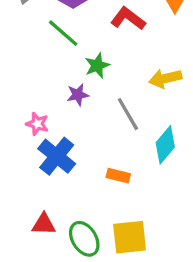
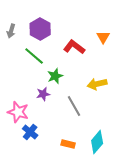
pink star: (37, 124) -> (18, 112), size x1.5
cyan diamond: (165, 145) -> (97, 142), moved
blue cross: (57, 156) -> (30, 132), size x0.7

